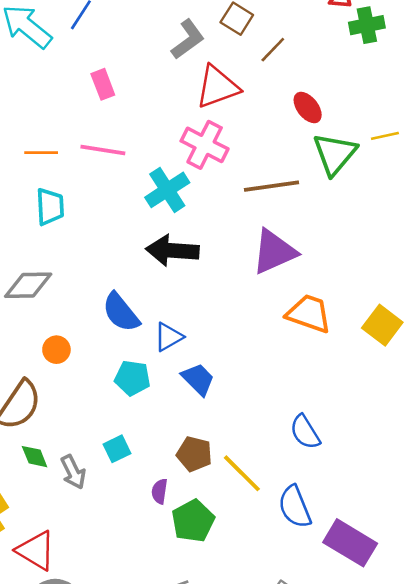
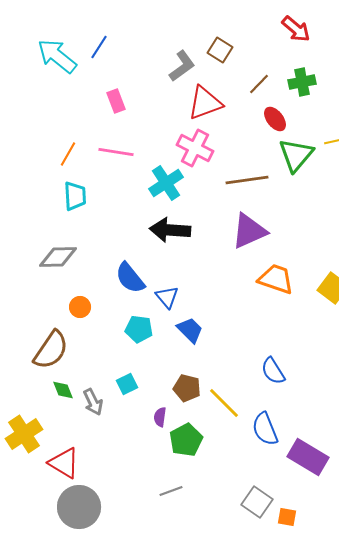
green cross: (367, 25) -> (302, 82), moved
brown line: (273, 50) -> (259, 84), moved
orange line: (41, 153) -> (68, 154), turned -60
blue triangle: (169, 337) -> (167, 297), turned -40

